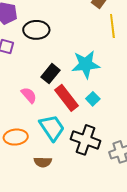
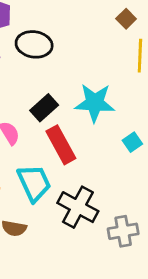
cyan square: (93, 99) -> (132, 142), moved

